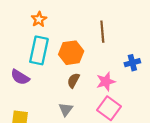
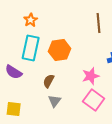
brown line: (102, 32) -> (99, 23), moved
brown semicircle: (73, 80) -> (49, 81), moved

